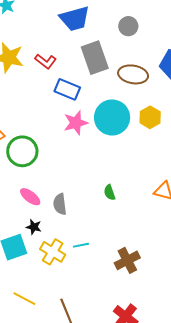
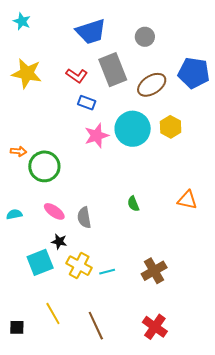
red L-shape: (46, 61) -> (77, 76), moved
brown ellipse: (133, 74) -> (152, 85), turned -40
blue rectangle: (67, 89) -> (87, 103), size x0.7
cyan line: (81, 245) -> (107, 272), moved
yellow line: (24, 299) -> (53, 313), turned 35

